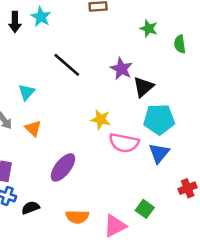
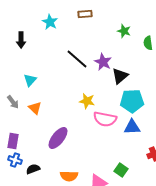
cyan star: (41, 17) -> (50, 22), moved
black arrow: (15, 22) -> (21, 40), moved
black line: (67, 65) -> (77, 59), moved
blue triangle: (159, 153) -> (132, 127), turned 48

